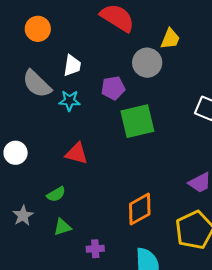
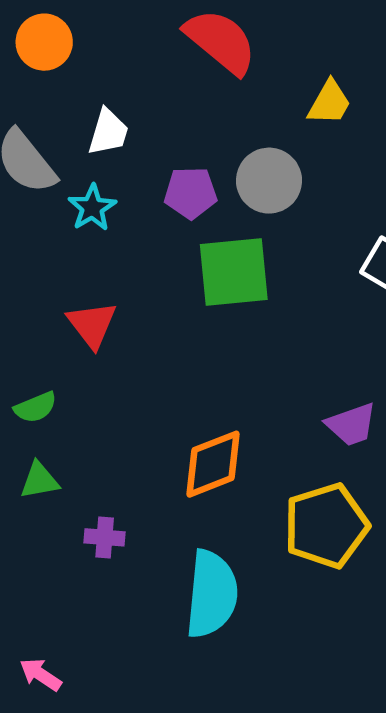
gray circle: (147, 63) -> (269, 181), moved
cyan star: (70, 101) -> (92, 208), turned 30
red triangle: (77, 153) -> (92, 325), turned 30

